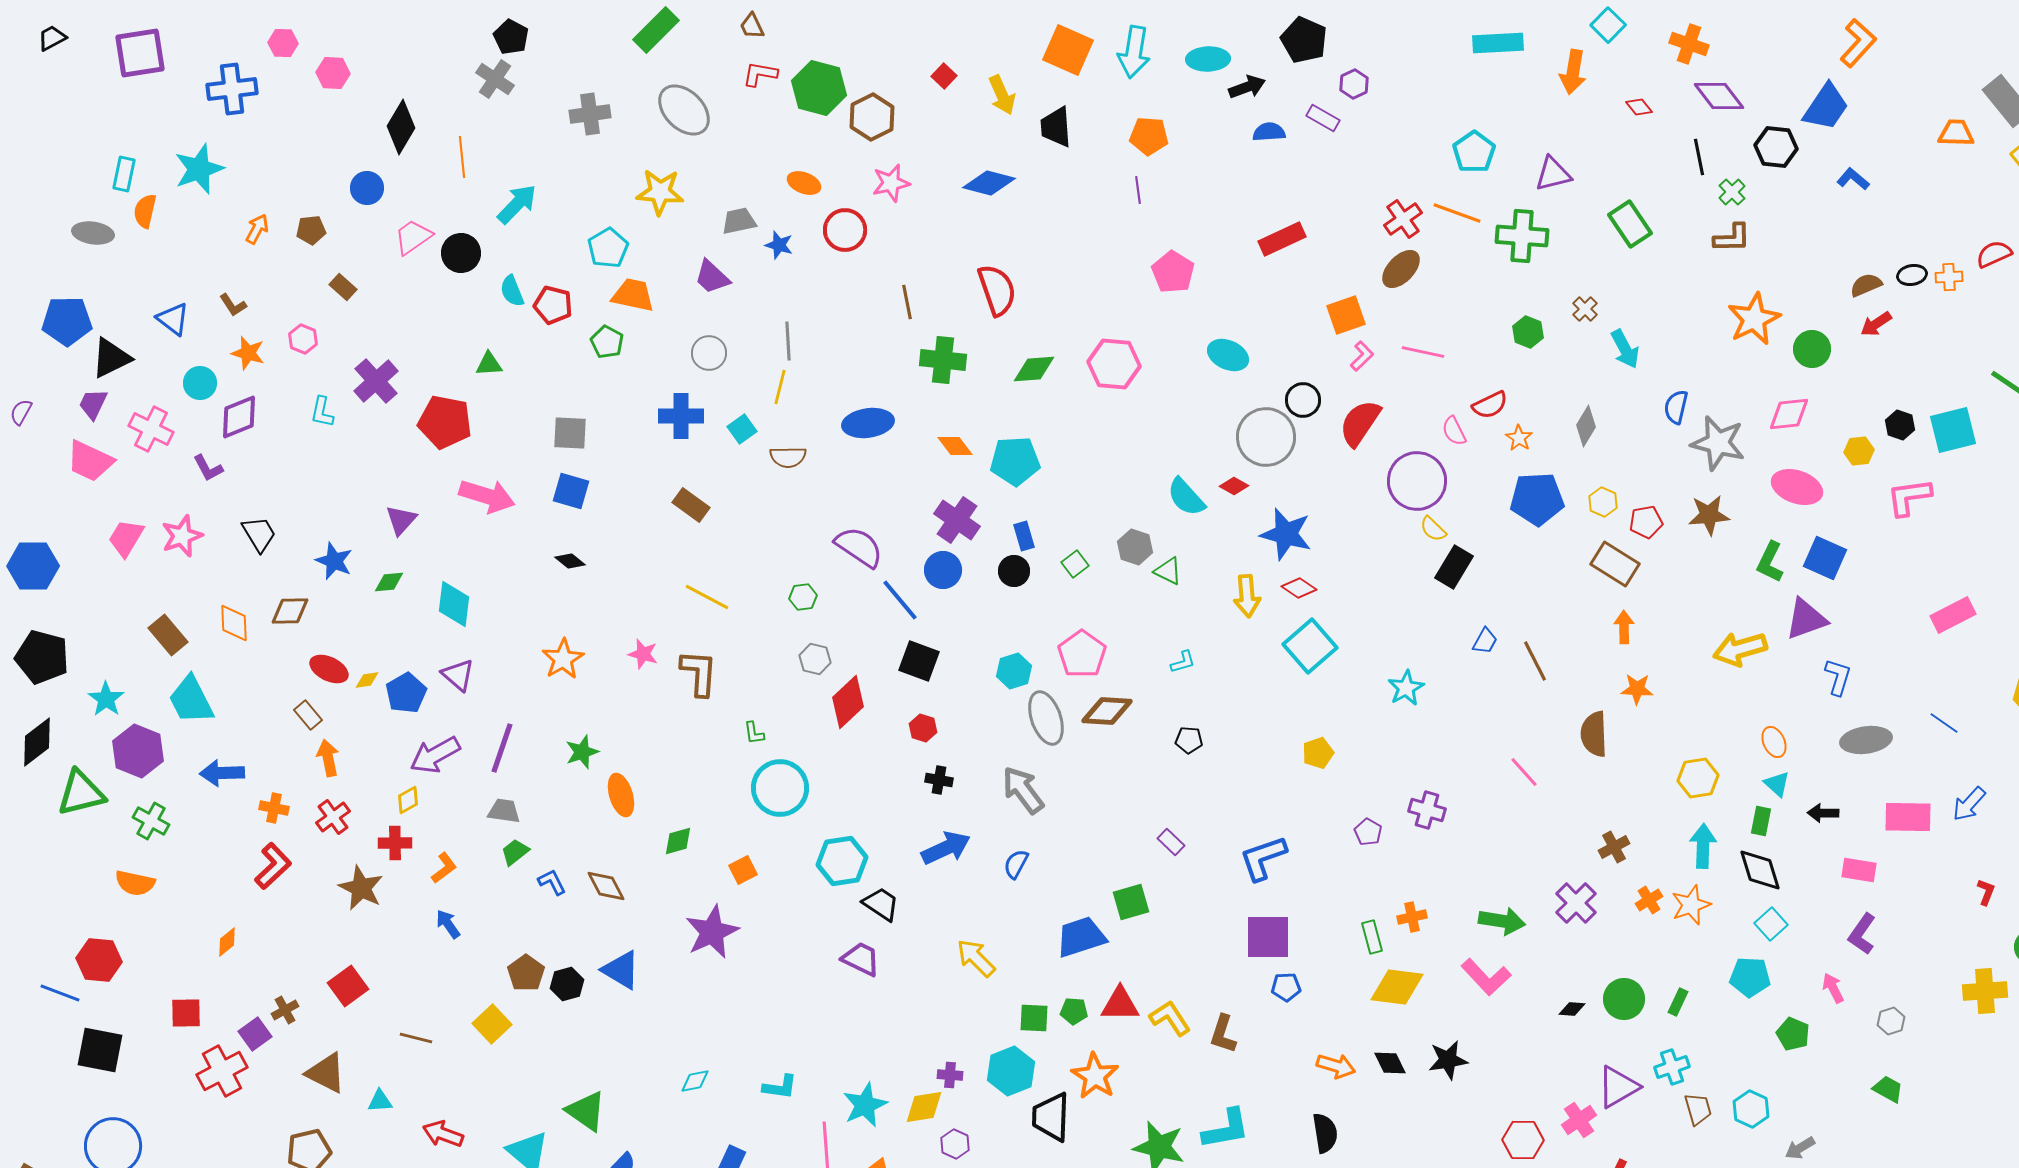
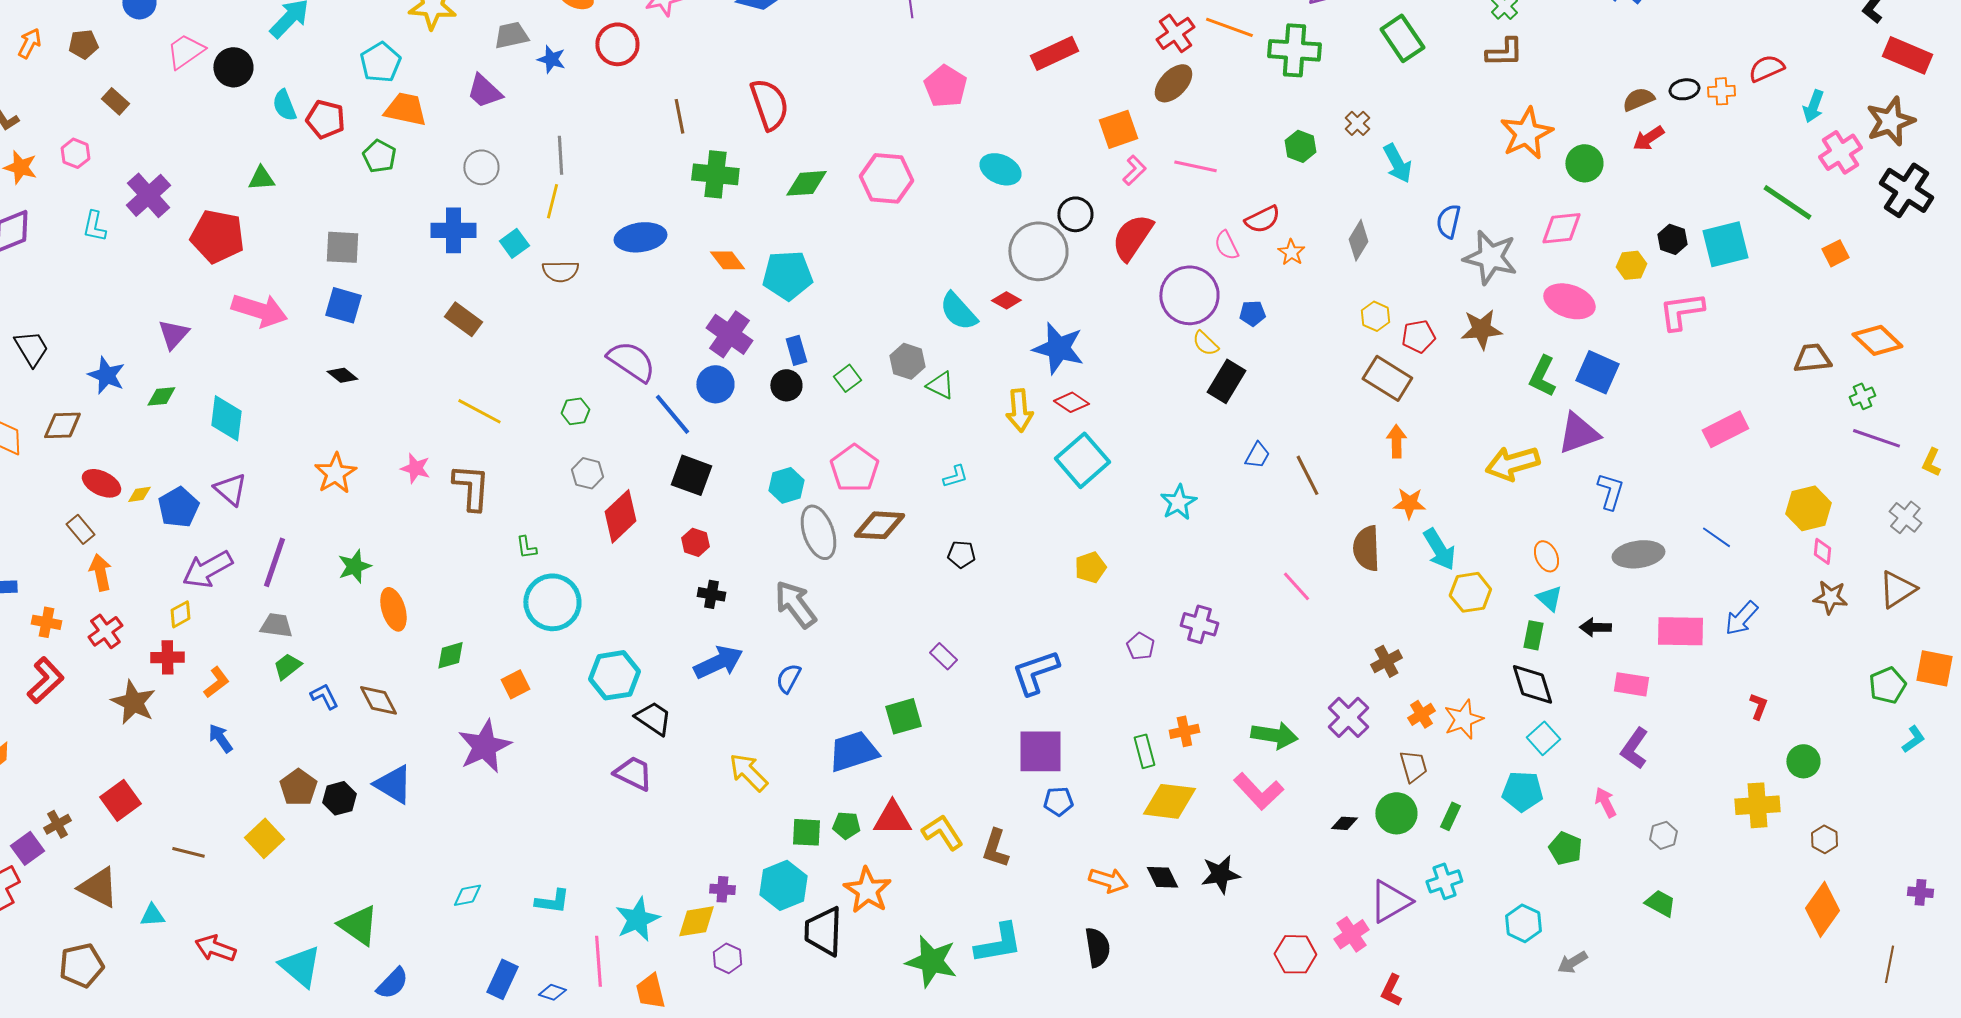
blue pentagon: (1537, 499) -> (1252, 313), moved, size x0.5
cyan arrow: (1703, 846) -> (1439, 549), moved, turned 147
brown trapezoid: (1698, 1109) -> (1413, 766), moved

